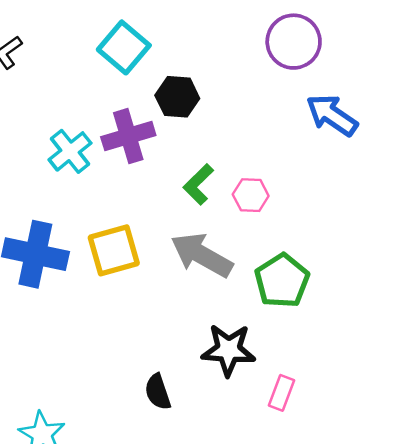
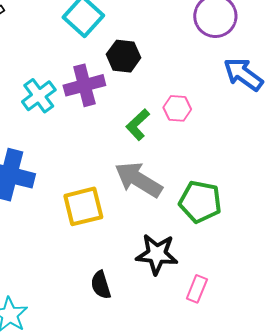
pink hexagon: (251, 195) -> (177, 108), moved
yellow square: (114, 250) -> (83, 206), moved
green pentagon: (282, 281) -> (200, 202), turned -30

